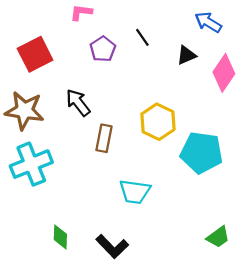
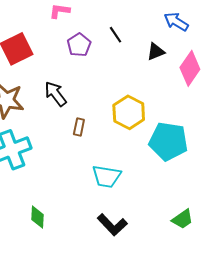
brown rectangle: (104, 138) -> (79, 127), size x0.7
black L-shape: (112, 246) -> (112, 225), moved

